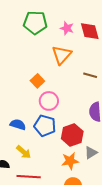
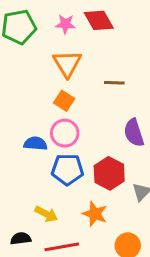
orange square: (37, 81) -> (64, 101), moved
blue semicircle: (18, 125) -> (35, 144), moved
orange star: (70, 161) -> (95, 214), moved, turned -30

